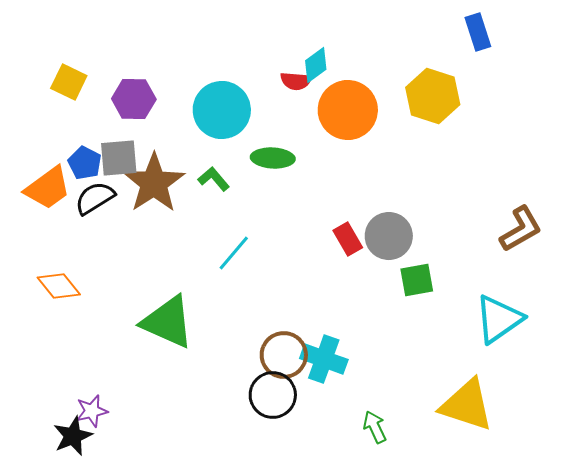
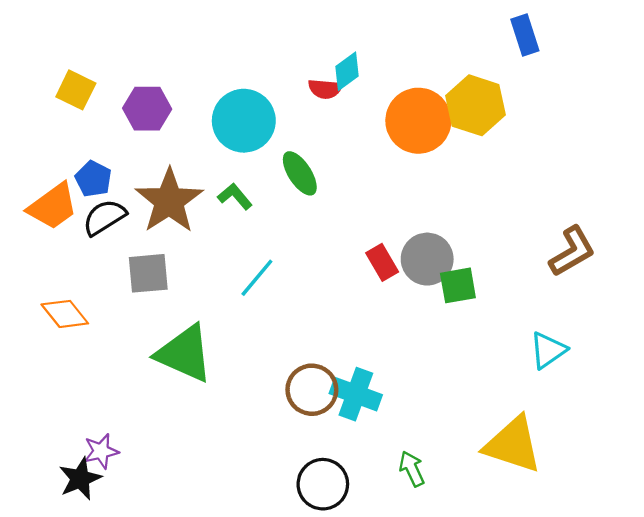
orange circle: (348, 110) -> (418, 121), moved
gray square: (119, 158) -> (148, 273), moved
green ellipse: (273, 158) -> (300, 173), turned 54
green square: (417, 280) -> (458, 285), moved
cyan triangle: (499, 319) -> (548, 350), size x0.7
black circle: (273, 395) -> (323, 484), moved

